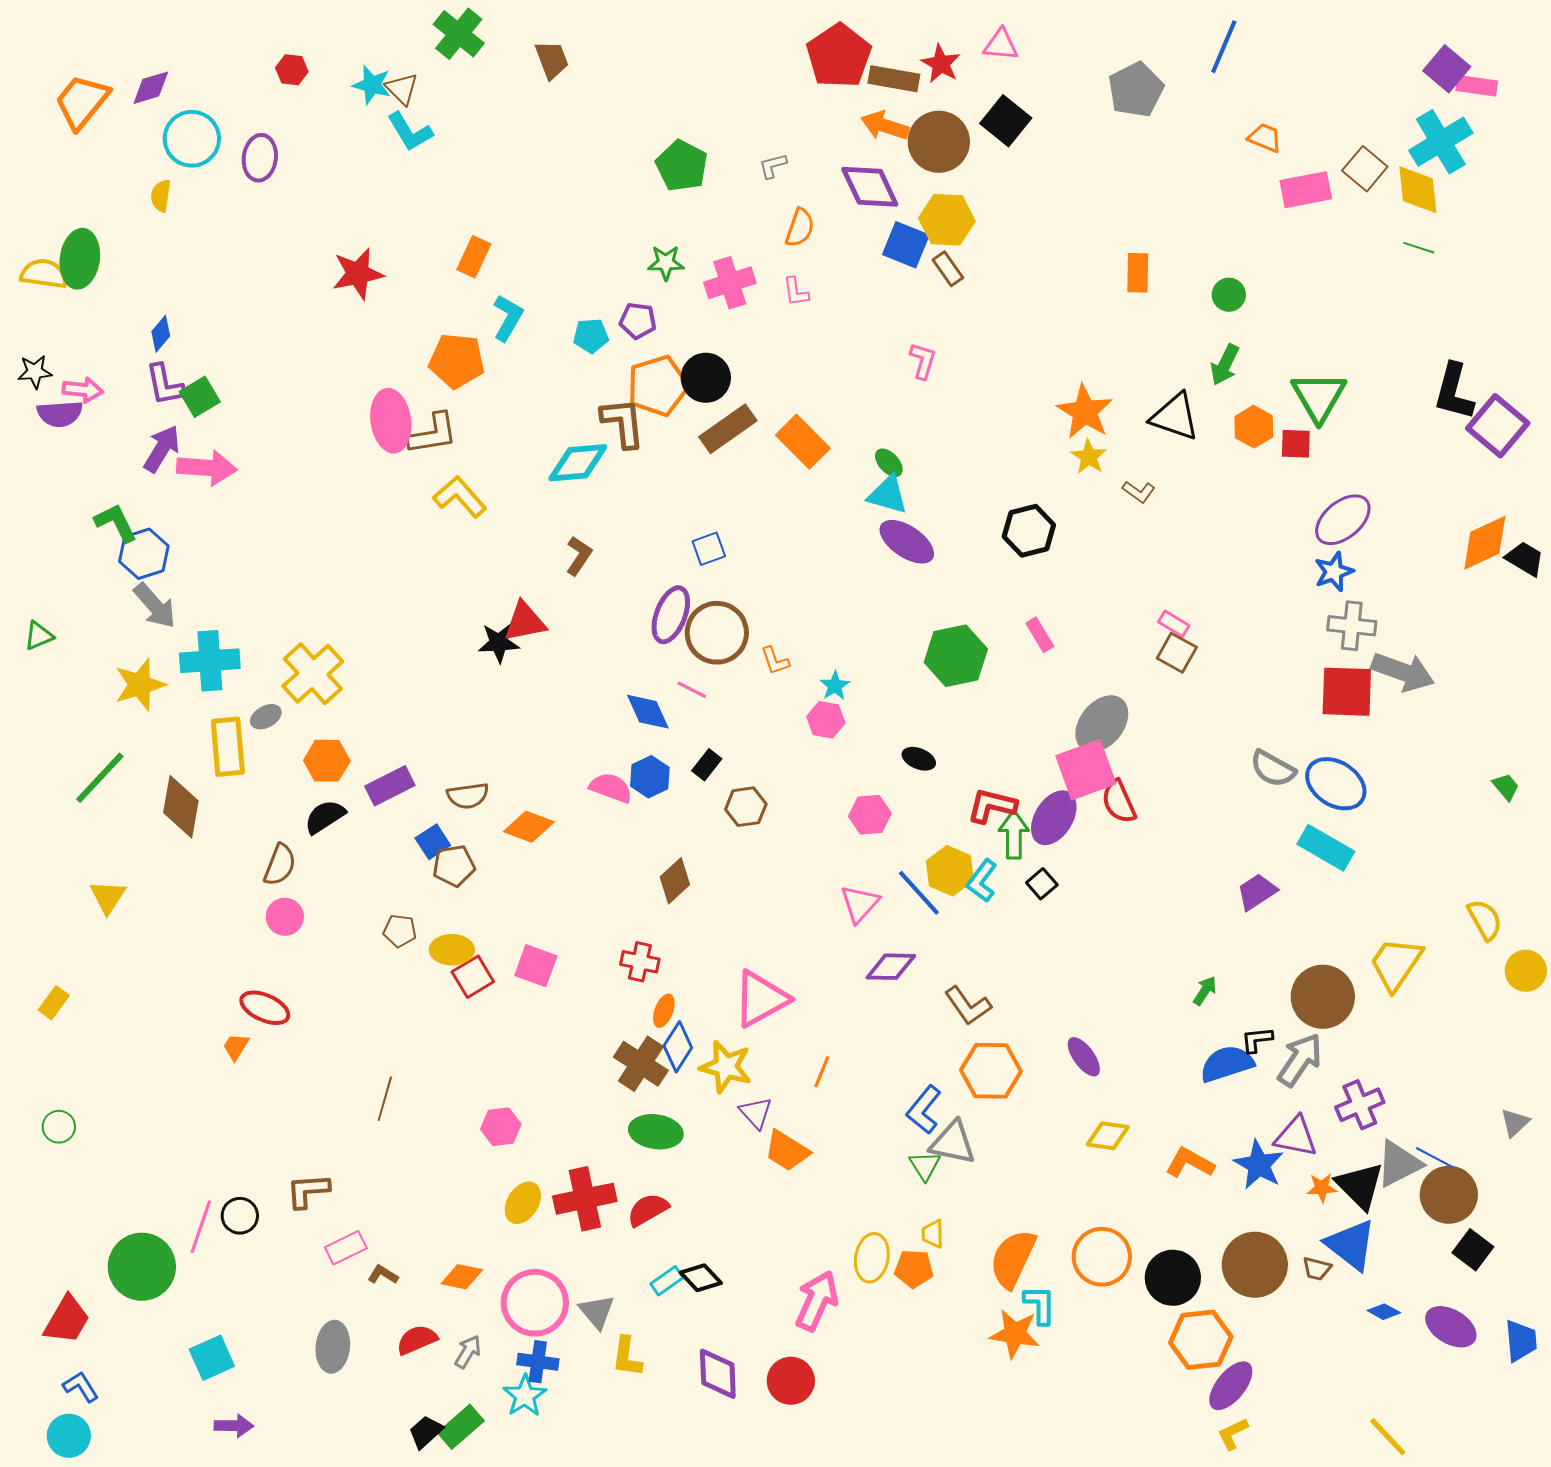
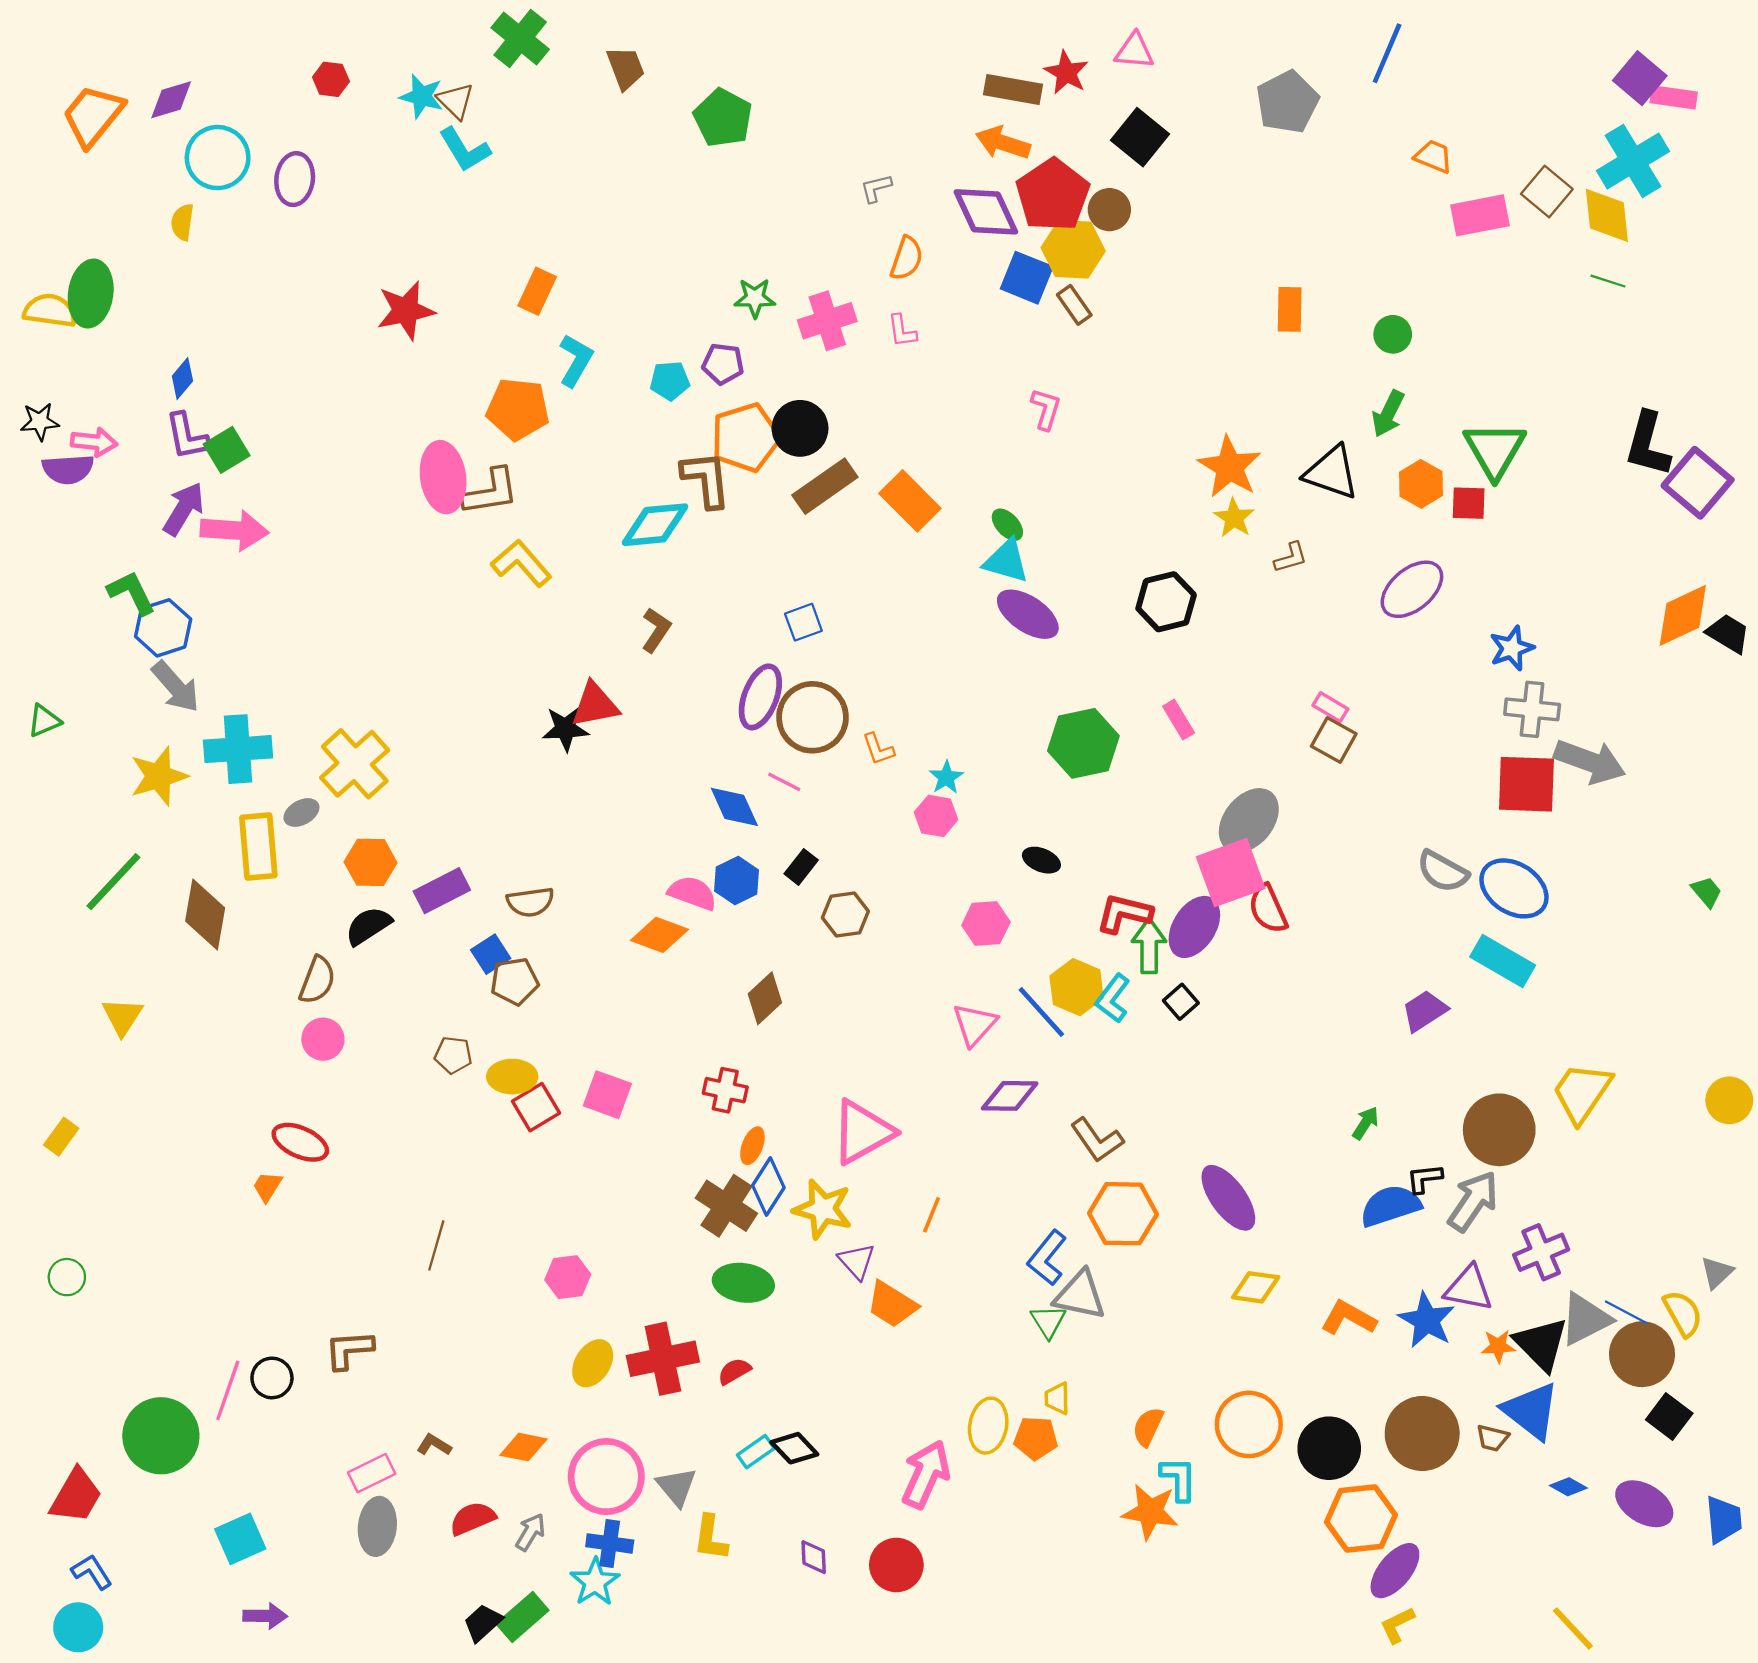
red pentagon: (839, 56) -> (1053, 195), moved
brown circle: (939, 142) -> (1109, 210), moved, size x0.6
green pentagon: (682, 166) -> (723, 118), moved
brown L-shape: (1139, 492) -> (1291, 558), turned -52
purple ellipse: (1343, 520) -> (1412, 589), moved
orange diamond: (529, 827) -> (660, 935), moved
yellow semicircle: (1485, 920) -> (1683, 1313), moved
purple ellipse: (1084, 1057) -> (1228, 1198), size x1.5
red semicircle: (648, 1210) -> (734, 1371), size x0.7
pink rectangle: (346, 1248) -> (372, 1473), moved
orange semicircle: (1013, 1259) -> (1148, 1427), size x0.6
purple diamond: (718, 1374) -> (814, 1557), size x0.6

